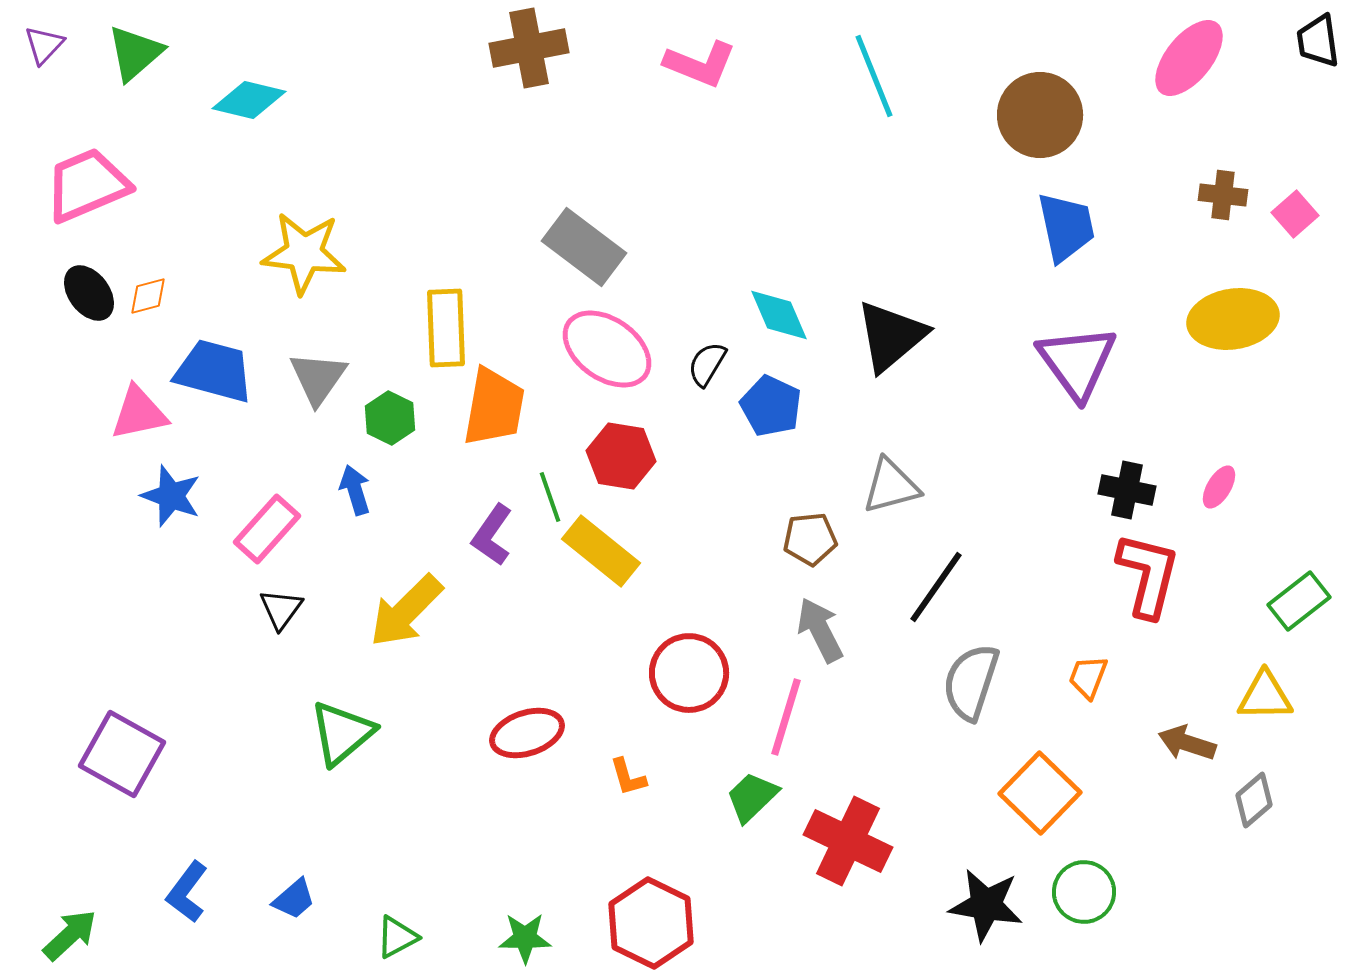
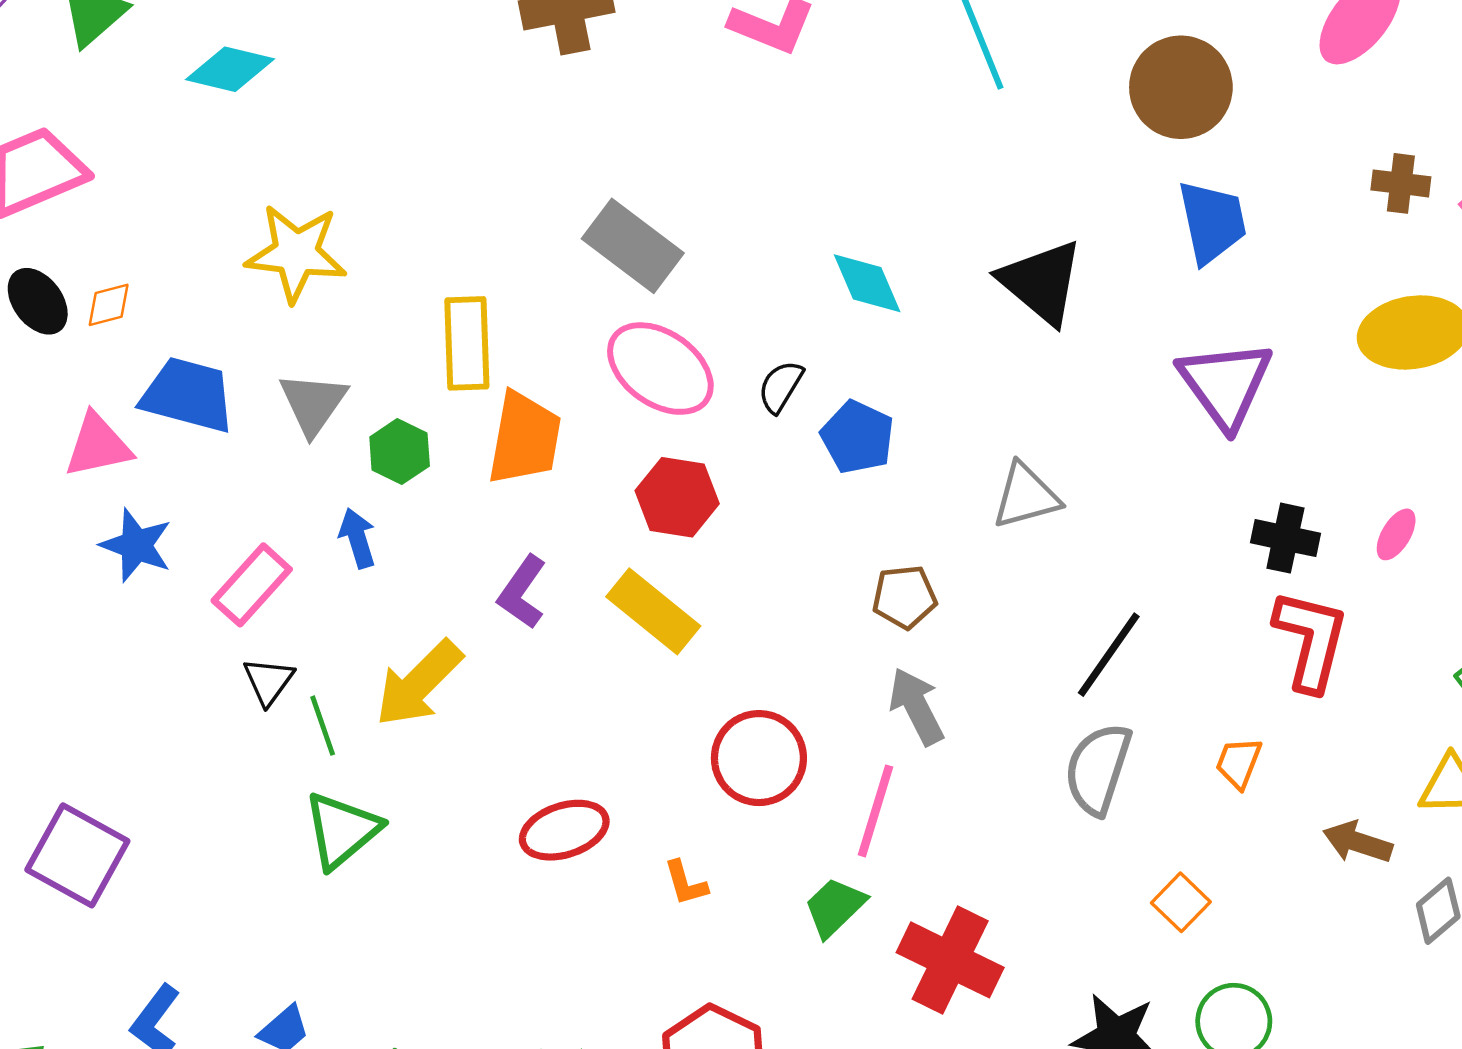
cyan diamond: (779, 315) -> (867, 283), moved
black triangle: (891, 336) -> (1041, 282), moved, turned -40
gray triangle: (891, 486) -> (1026, 496), moved
green line: (550, 497) -> (323, 726), moved
black line: (936, 587) -> (1109, 655), moved
orange square: (1040, 793) -> (1181, 902), size x0.6

